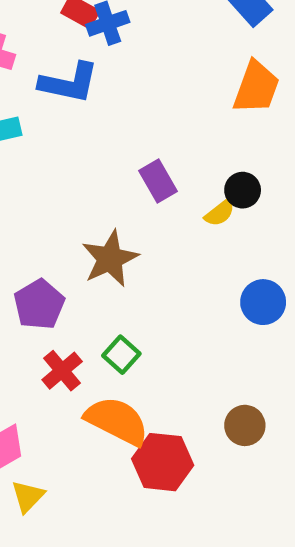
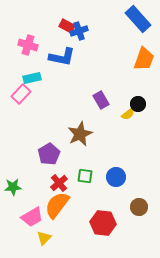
blue circle: (263, 302) -> (116, 177), moved
green square: (121, 355) -> (85, 176), turned -35
orange semicircle: (117, 421) -> (57, 205), moved, turned -80

